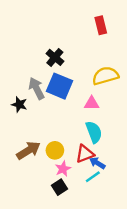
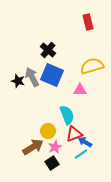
black star: (19, 104) -> (18, 81), moved
cyan semicircle: (94, 132) -> (67, 115), moved
brown arrow: (28, 150) -> (33, 147), moved

